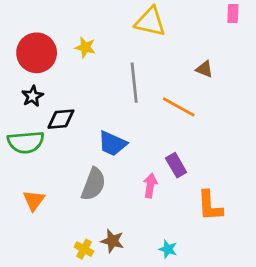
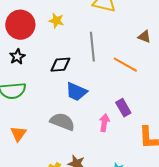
black diamond: (61, 119) -> (60, 65), moved
gray semicircle: (93, 184) -> (62, 122), turned -90

